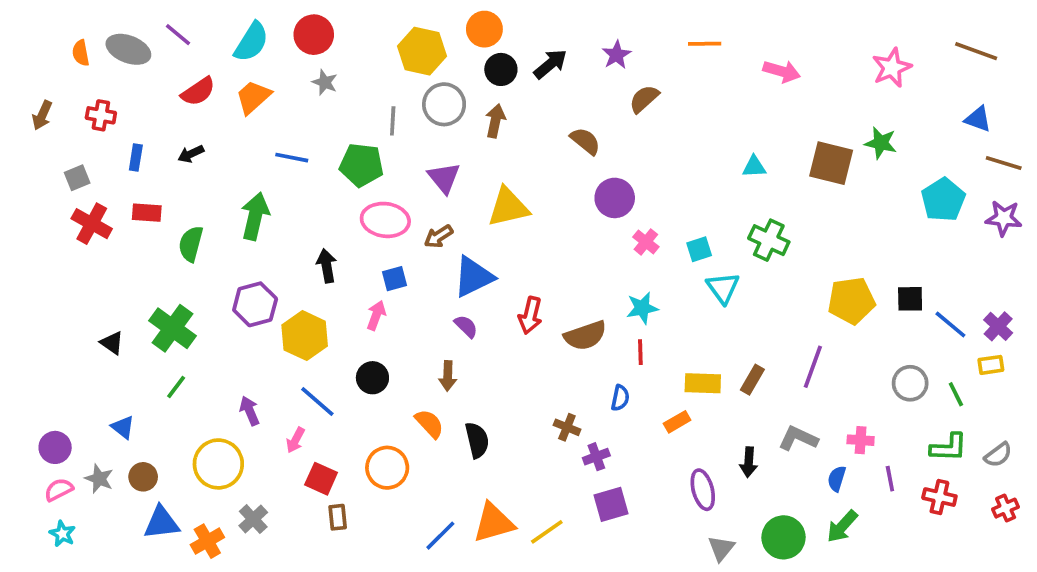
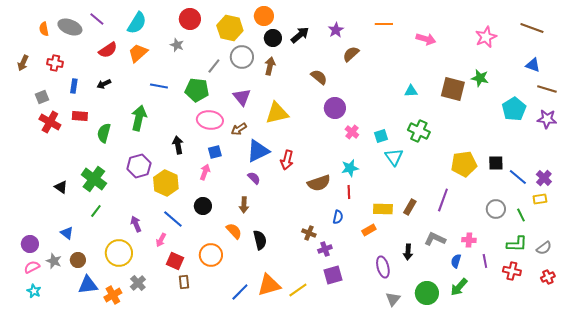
red circle: (314, 35) -> (190, 19), moved
gray line: (393, 121) -> (214, 66), turned 35
red arrow: (530, 315) -> (287, 160), moved

